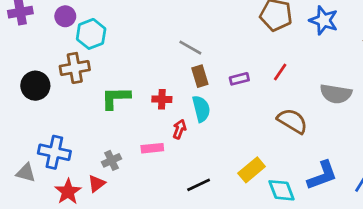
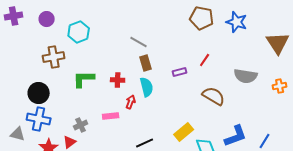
cyan hexagon: (91, 34) -> (79, 32), moved
purple rectangle: (239, 79) -> (180, 72), moved
black circle: (35, 86) -> (39, 93), moved

